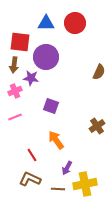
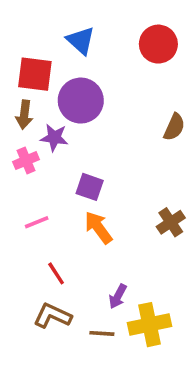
blue triangle: (46, 23) -> (81, 41), turned 42
red circle: (75, 23) -> (158, 44), moved
pink line: (15, 117) -> (37, 222), moved
orange arrow: (56, 140) -> (98, 228), moved

